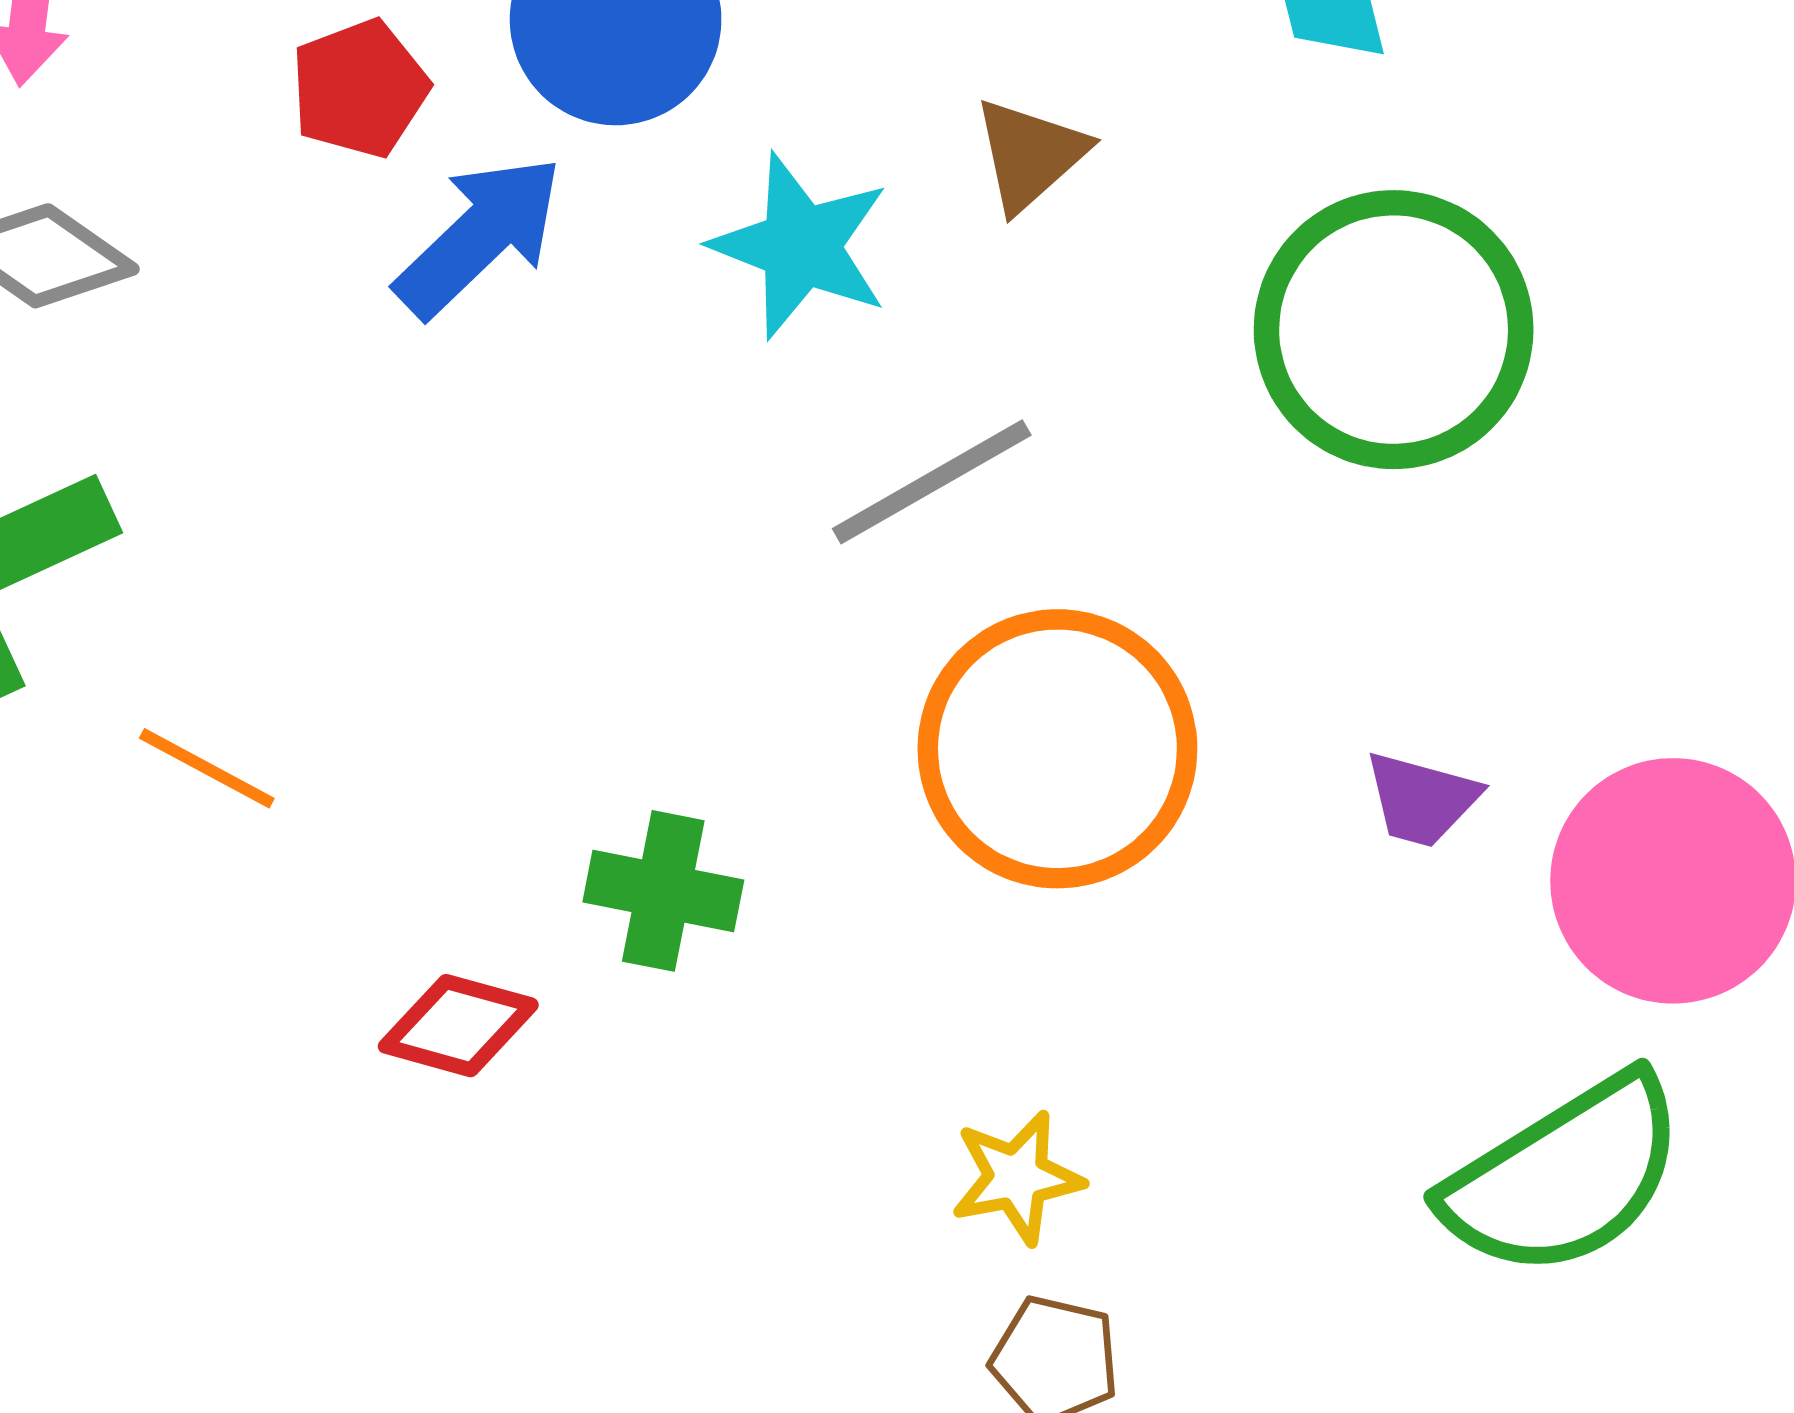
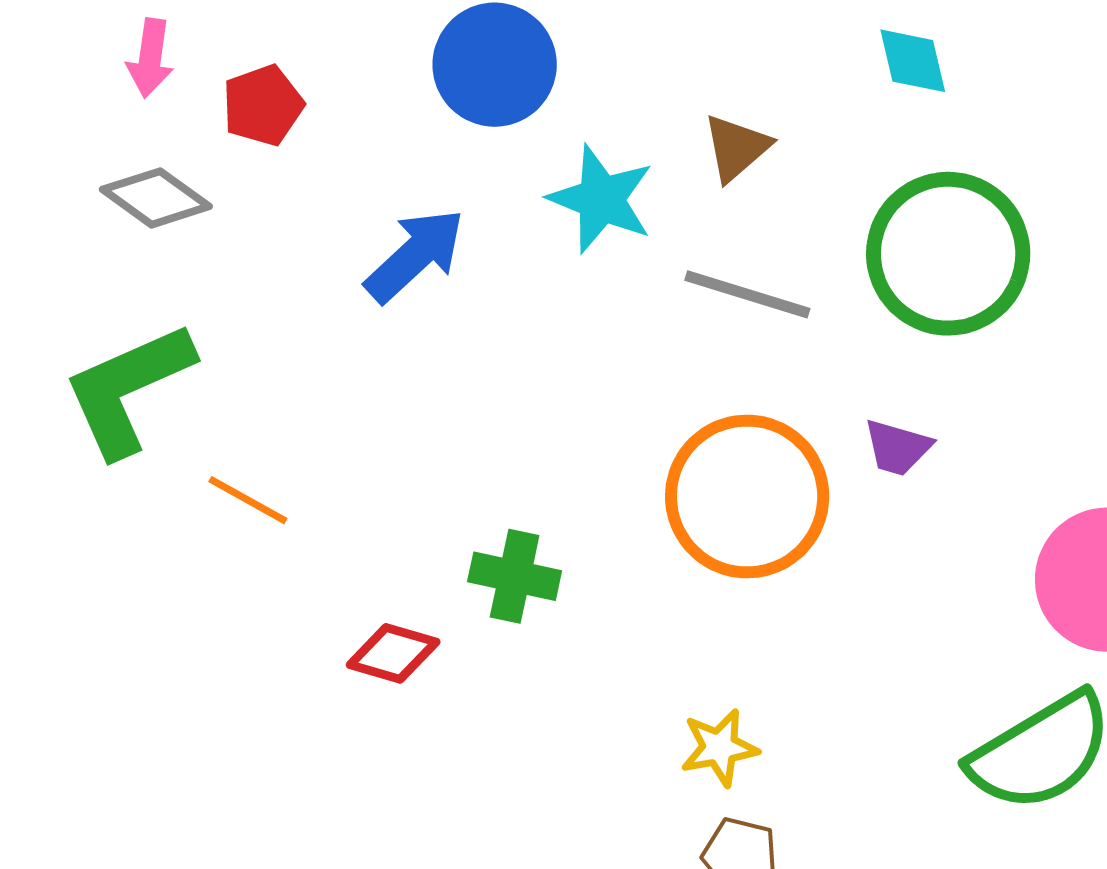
red pentagon: (360, 88) -> (263, 105), moved
blue arrow: (479, 236) -> (415, 255), moved
gray line: (932, 482) -> (747, 294), moved, turned 46
purple trapezoid: (1422, 799) -> (898, 447), moved

